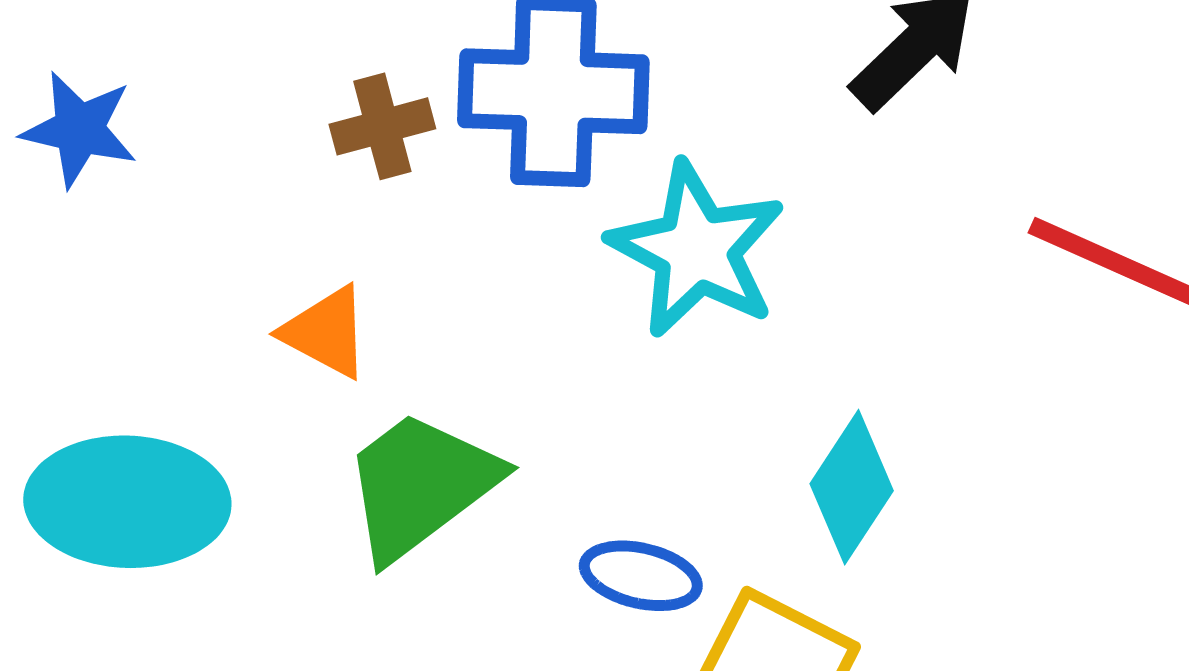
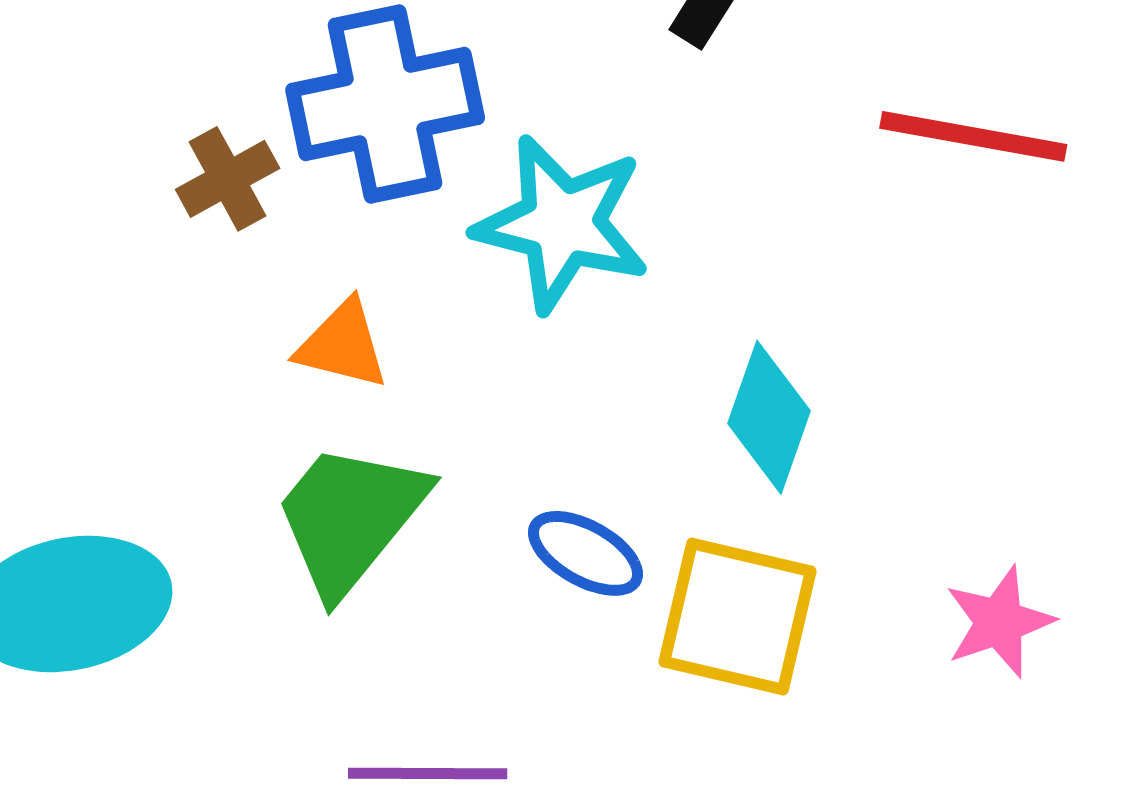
orange triangle: (326, 332) -> (342, 345), moved
blue ellipse: (641, 576) -> (586, 553), turned 30

